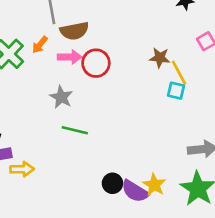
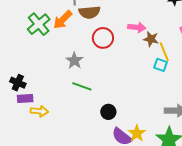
orange arrow: (40, 45) -> (63, 20), size x1.5
pink arrow: (70, 57) -> (137, 27), moved
black circle: (112, 183) -> (108, 112), moved

